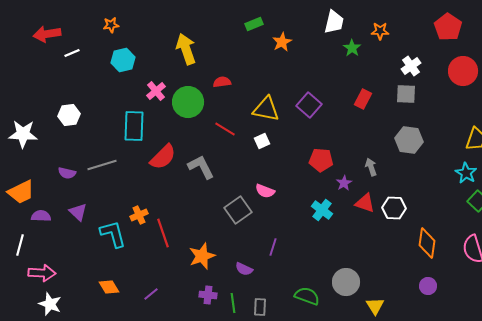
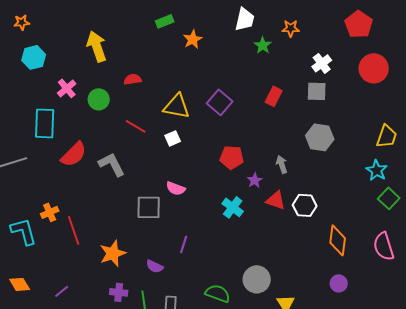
green circle: (188, 102) -> (99, 99), size x0.7
gray square: (238, 210) -> (149, 207), turned 36

